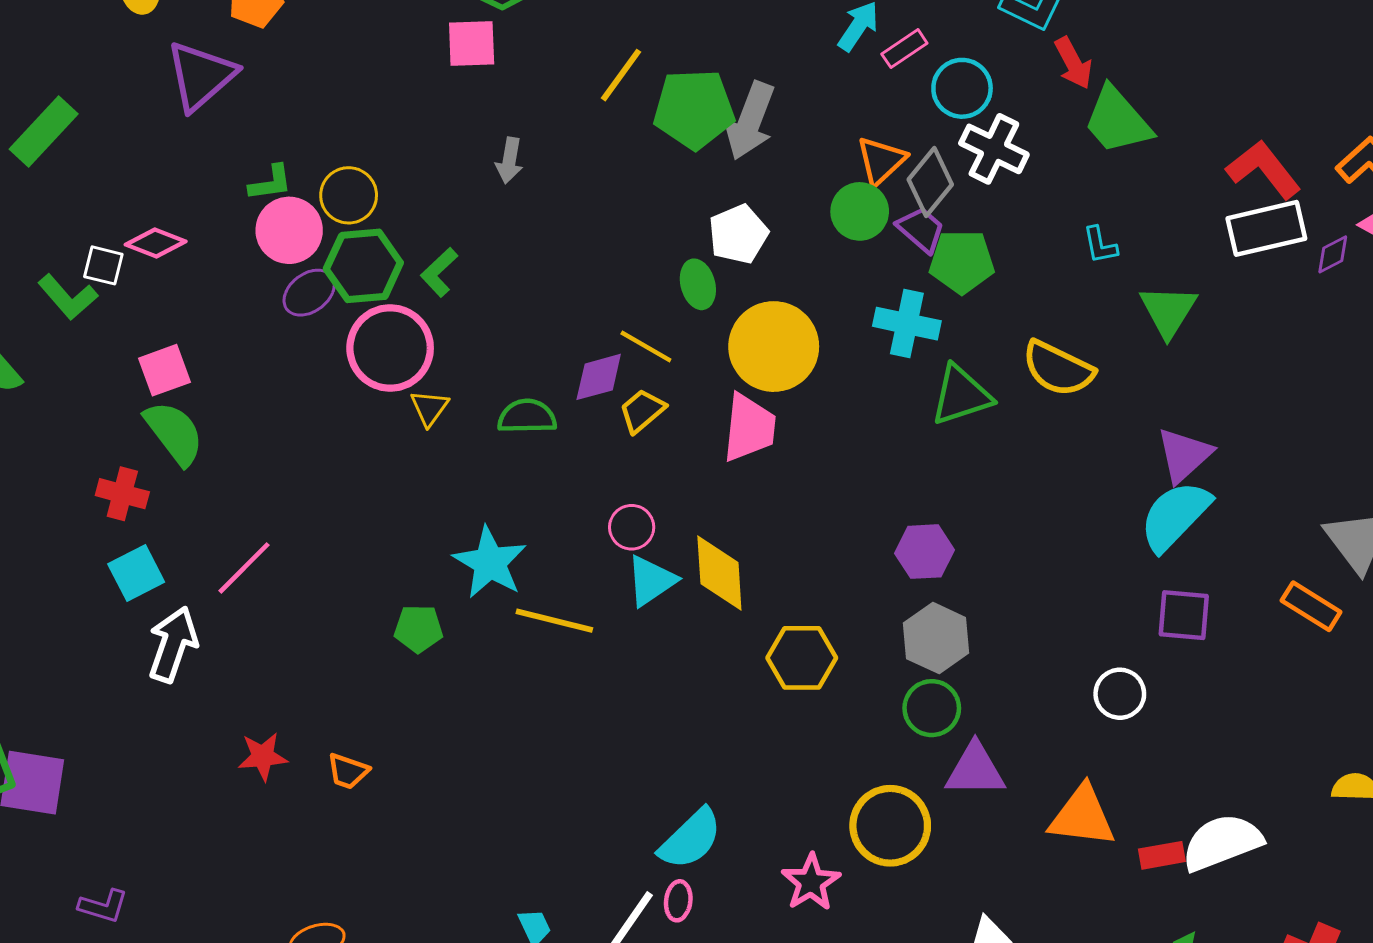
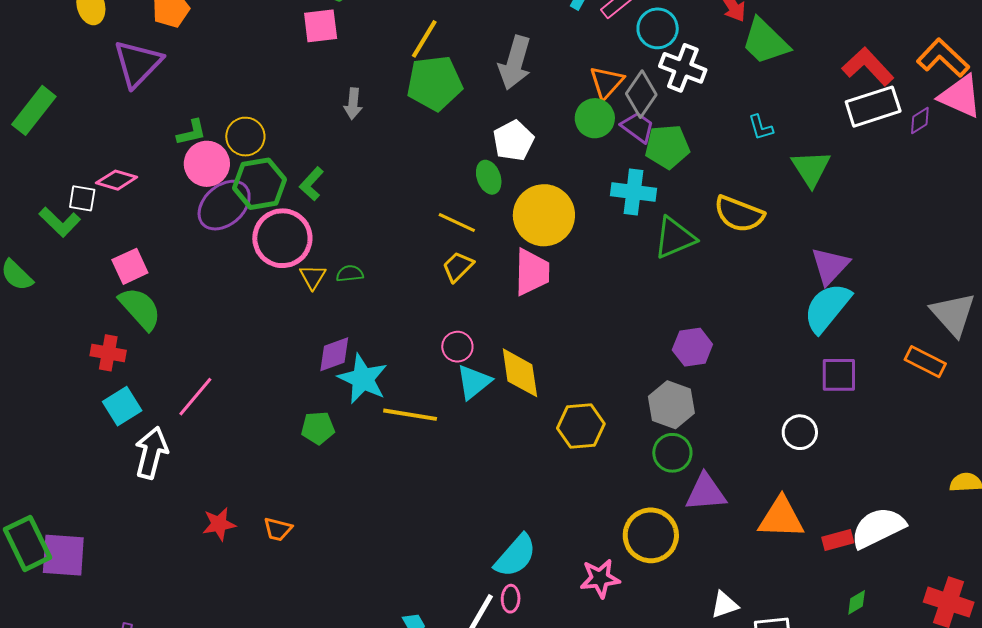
green pentagon: (694, 109) -> (434, 83), moved
purple ellipse: (309, 293) -> (224, 205), size x1.5
purple diamond: (599, 377) -> (334, 354), moved
green semicircle: (527, 417) -> (350, 274), moved, size x0.7
purple hexagon: (924, 552) -> (692, 347), moved
pink star: (811, 882) -> (600, 578), turned 30

